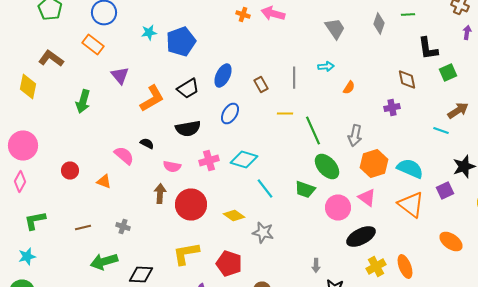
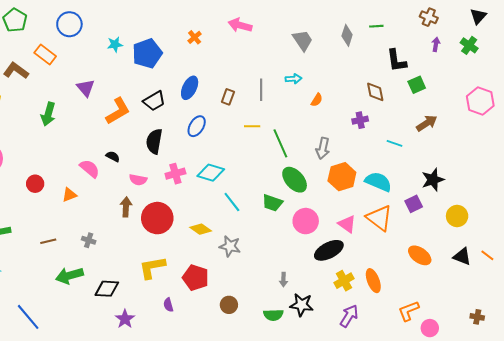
orange cross: (243, 14) -> (195, 37), moved, turned 32
orange rectangle: (93, 44) -> (45, 55), moved
brown rectangle: (261, 84) -> (228, 97), turned 49
black semicircle: (188, 128) -> (154, 141), turned 110
cyan line: (441, 130) -> (394, 143), moved
orange triangle: (104, 182) -> (69, 195), turned -42
pink triangle: (367, 198) -> (347, 224), moved

